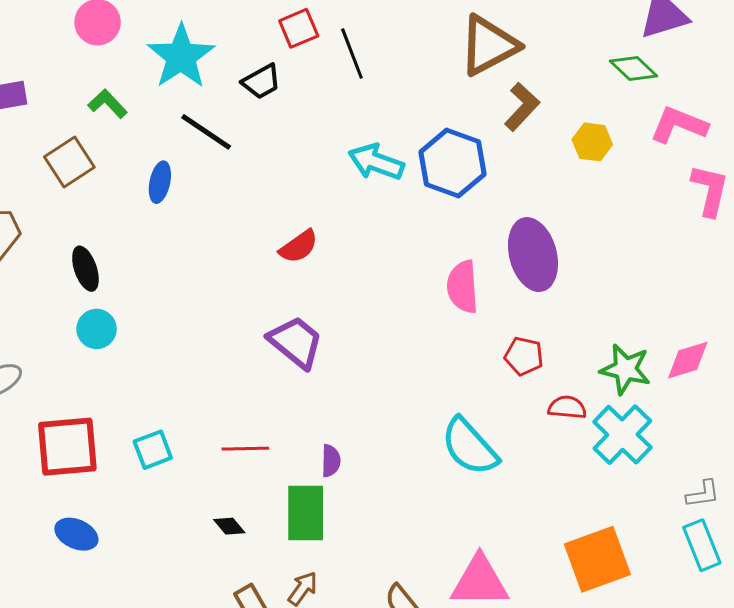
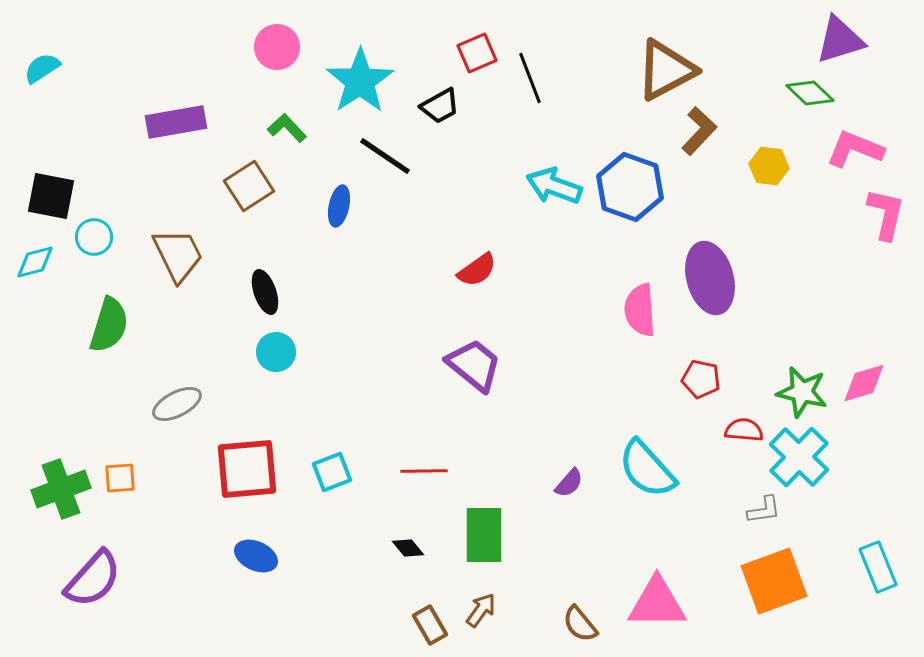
purple semicircle: (331, 461) -> (569, 483), moved, turned 40
gray L-shape: (703, 494) -> (764, 510), moved

